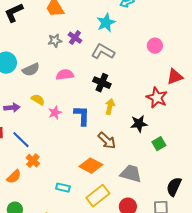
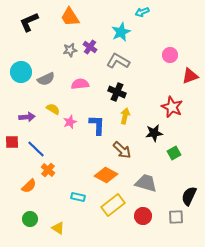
red triangle: (175, 77) -> (190, 76), moved

